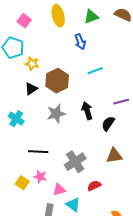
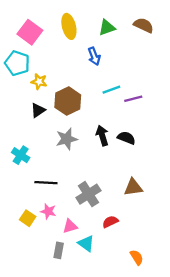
pink square: (24, 21) -> (30, 32), size x1.5
purple line: (121, 102) -> (133, 99), moved
cyan cross: (16, 119) -> (21, 155), moved
black semicircle: (108, 124) -> (126, 138), moved, turned 77

